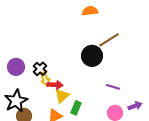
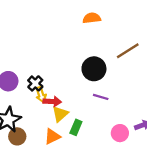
brown line: (109, 40) -> (128, 51), moved
purple line: (113, 87) -> (101, 97), moved

